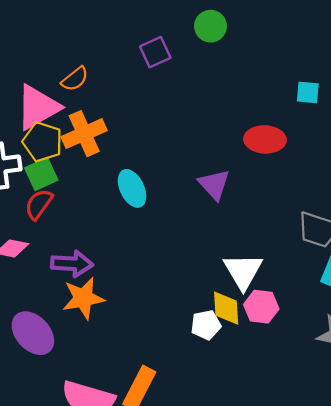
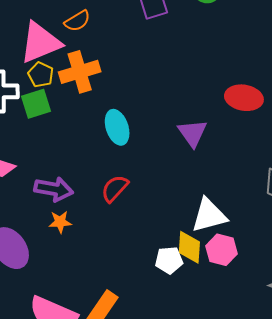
yellow pentagon: (42, 142) -> (41, 75), size x0.7
red semicircle: (39, 204) -> (115, 188), moved
white triangle: (243, 271) -> (209, 215), turned 39
orange star: (83, 298) -> (60, 222), size x0.6

